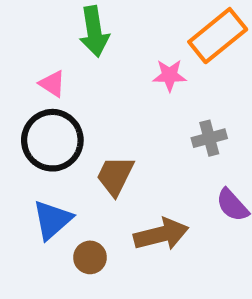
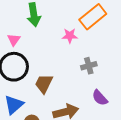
pink triangle: (52, 84) -> (14, 40), turned 32

